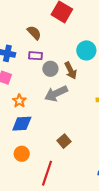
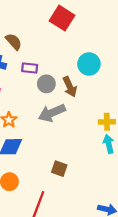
brown semicircle: (34, 33) -> (14, 42), moved
brown square: (64, 141) -> (59, 169), turned -32

